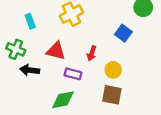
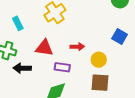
blue square: (123, 33) -> (120, 37), moved
red arrow: (92, 53) -> (77, 47), turned -104

